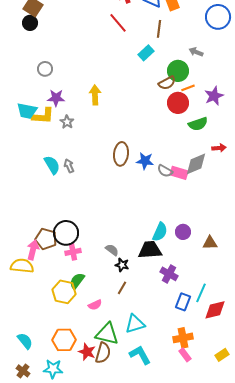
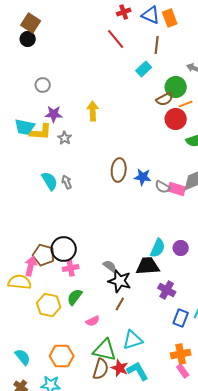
black star: (122, 265) -> (120, 281), size x1.6
yellow hexagon: (64, 292) -> (49, 305), moved
red star: (87, 352) -> (120, 368), moved

